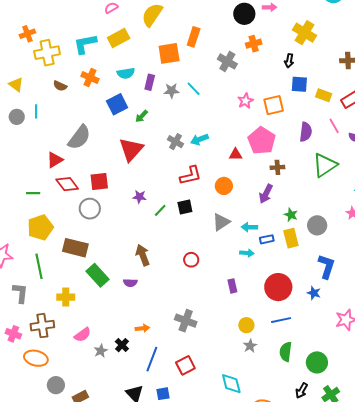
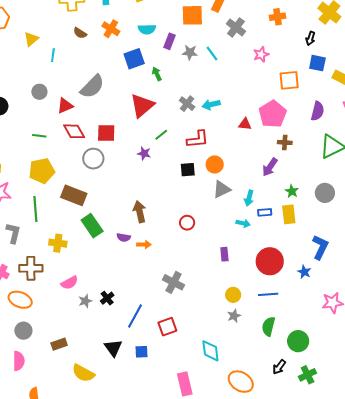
gray cross: (227, 61) -> (236, 27), moved
yellow triangle: (16, 84) -> (31, 39), moved, turned 35
pink star: (245, 101) -> (261, 54), moved
green arrow: (142, 116) -> (157, 74), turned 104
gray circle: (17, 117) -> (39, 92), moved
orange circle: (224, 186) -> (215, 164), moved
green line: (160, 210) -> (161, 135), moved
gray circle: (317, 225) -> (325, 193), moved
cyan arrow: (249, 227) -> (249, 198), turned -84
orange arrow: (142, 328) -> (144, 245), moved
gray circle: (56, 385) -> (23, 331), moved

